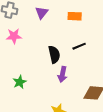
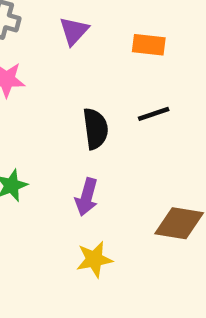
purple arrow: (62, 74) -> (87, 197), moved

